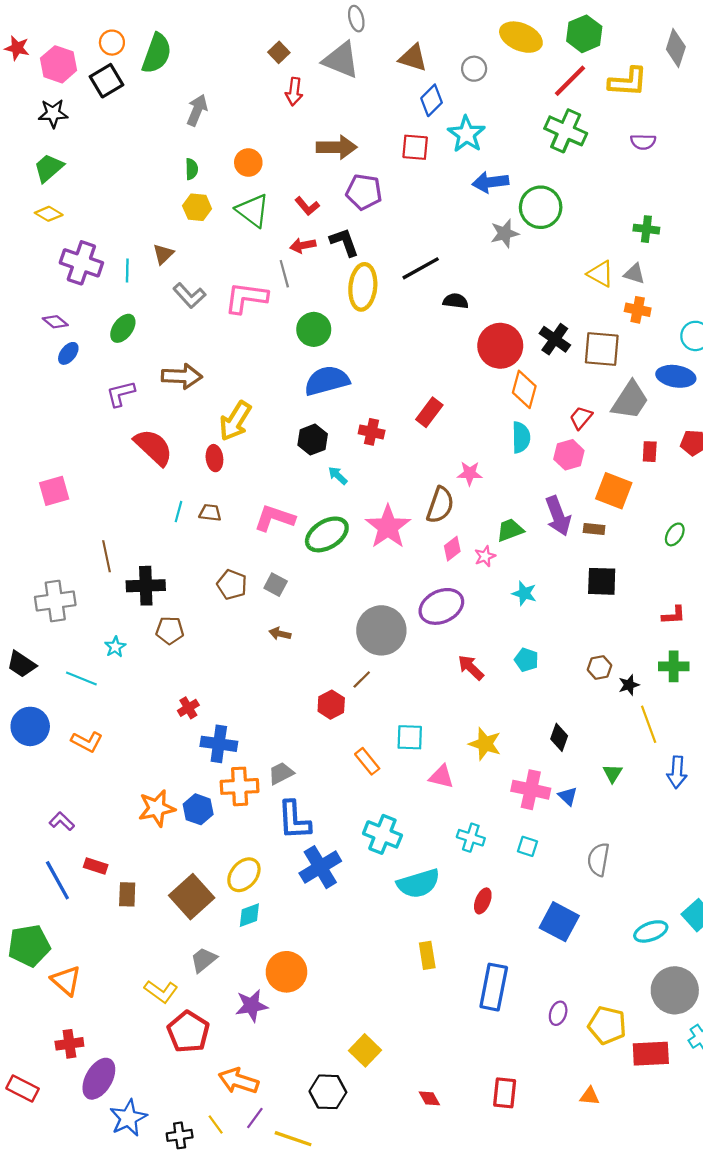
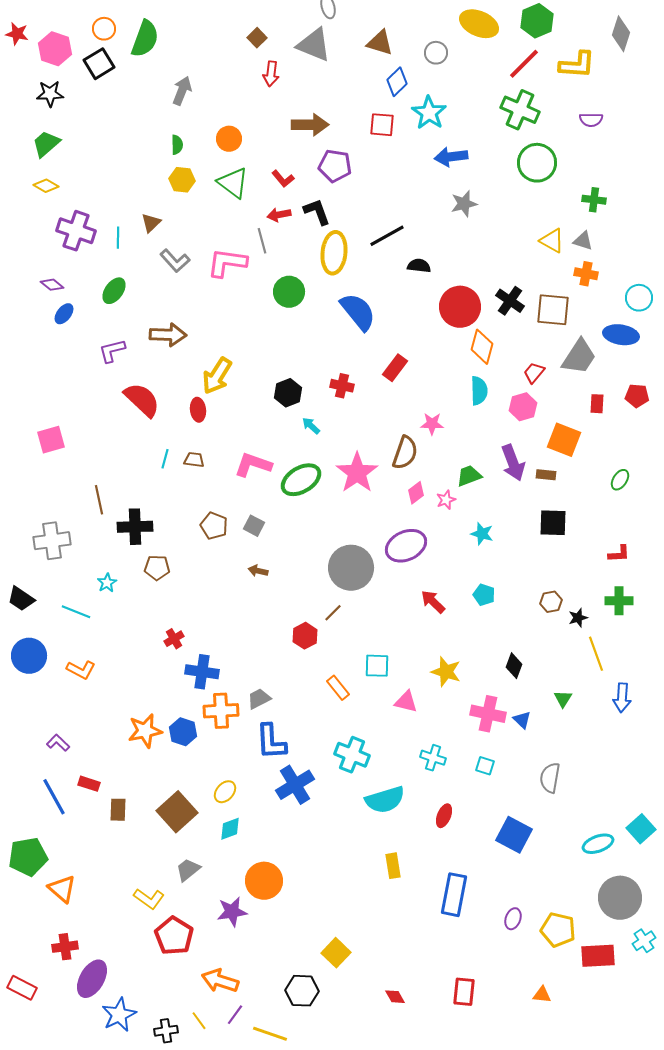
green circle: (541, 207) -> (537, 163), moved
blue semicircle: (327, 381) -> (358, 312), moved, turned 66
yellow ellipse: (244, 875) -> (225, 792), size x0.7

